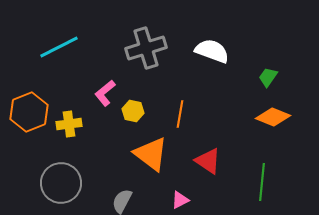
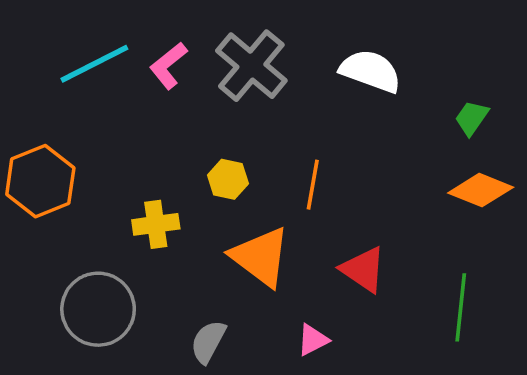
gray cross: (146, 48) -> (251, 66), turned -33
pink L-shape: (105, 93) -> (168, 66), moved
yellow cross: (69, 124) -> (156, 224), moved

